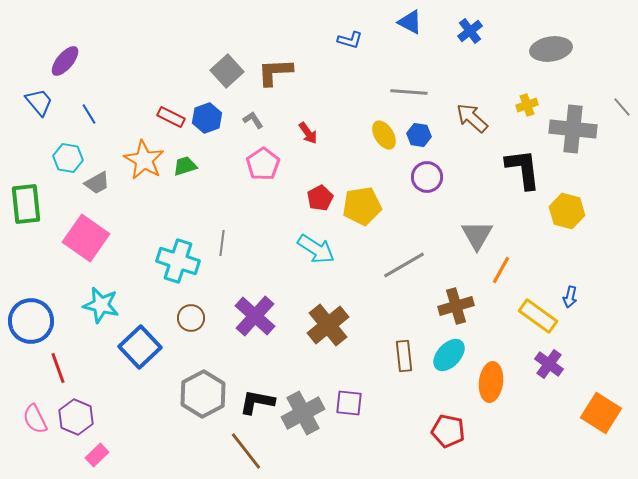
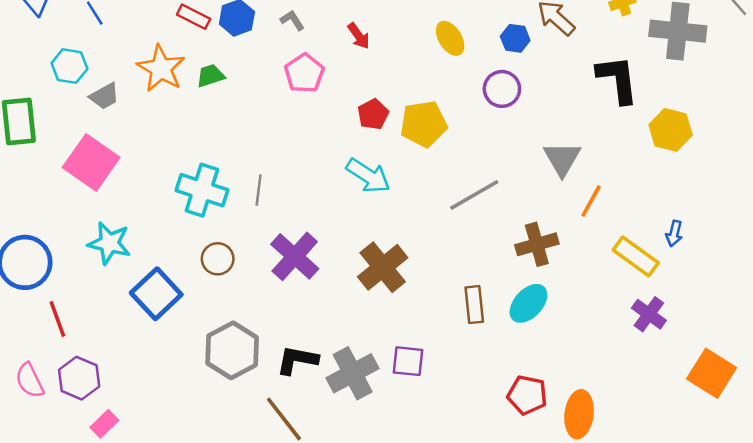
blue hexagon: (419, 135) -> (515, 38), moved
gray line: (222, 243) -> (259, 190), moved
orange ellipse: (491, 382) -> (579, 414), moved

